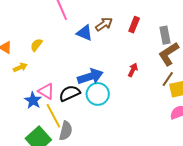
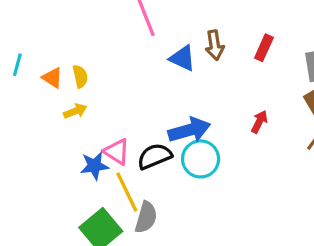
brown arrow: (104, 24) -> (215, 45), turned 114
yellow semicircle: (36, 45) -> (80, 76), moved, turned 128
blue star: (33, 100) -> (94, 166), turned 30

